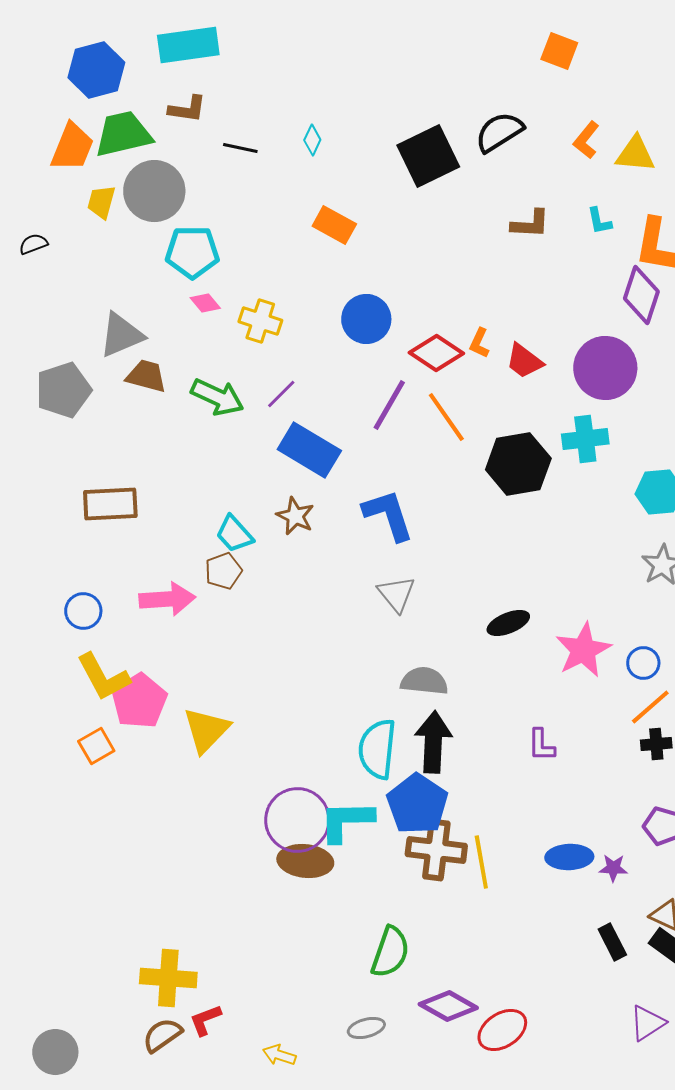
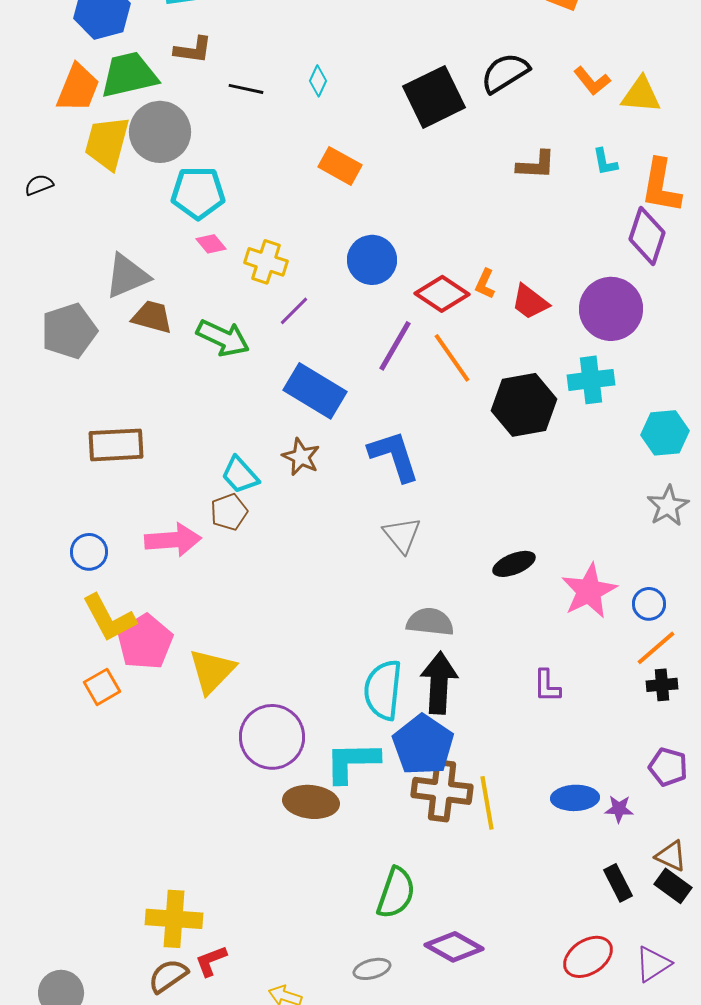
orange L-shape: (586, 140) -> (592, 81), turned -78
yellow trapezoid: (101, 202) -> (107, 143), size x1.6
purple line: (281, 394) -> (294, 311), moved
purple circle: (297, 820) -> (272, 737), moved
red ellipse: (502, 1030) -> (588, 957), moved

